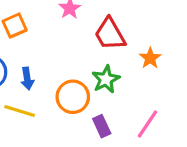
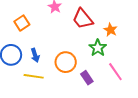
green star: (106, 79) -> (98, 48), moved
pink line: (148, 124) -> (115, 72), turned -60

